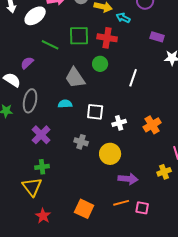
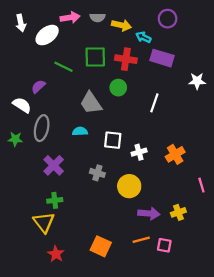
purple rectangle: (157, 37) -> (162, 58), moved, size x1.5
yellow cross: (164, 172) -> (178, 212), moved

